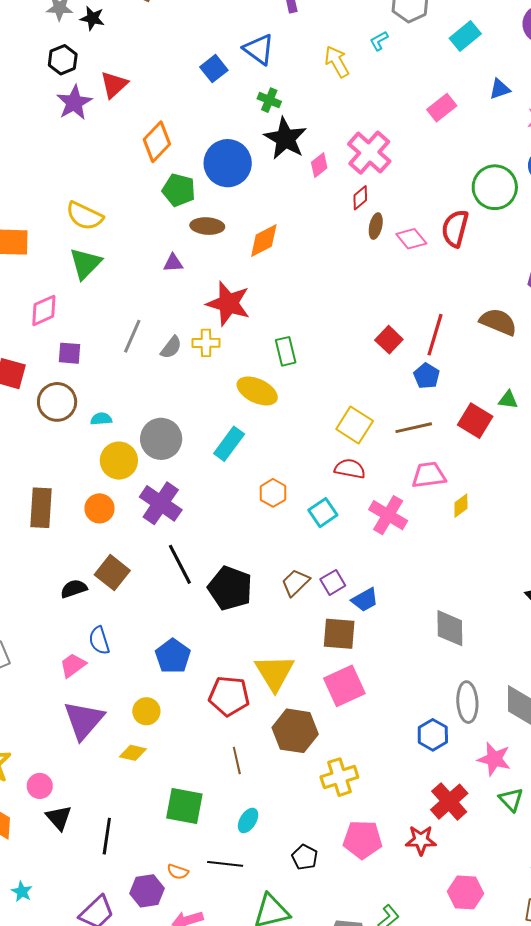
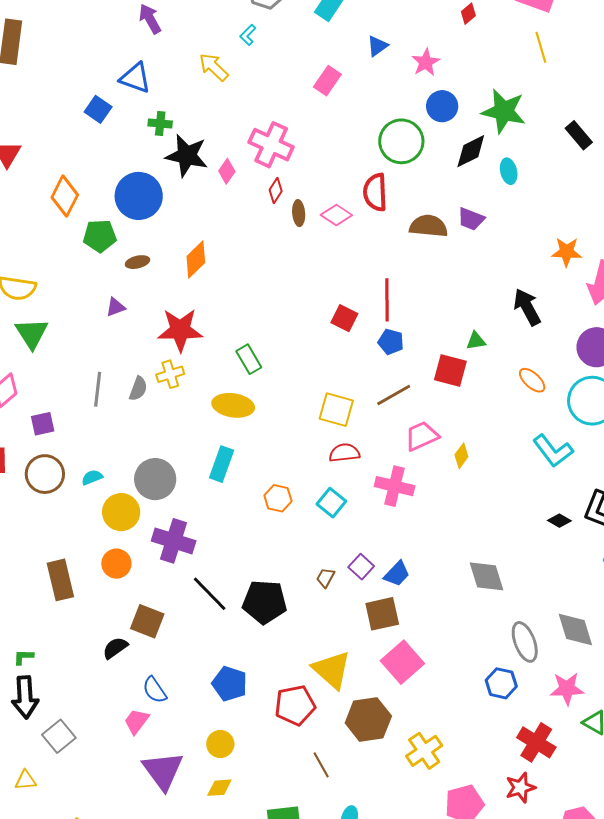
brown ellipse: (207, 226) -> (137, 262), size x0.7
brown semicircle: (498, 322) -> (429, 226), moved
brown trapezoid: (295, 583) -> (326, 578), size x0.7

